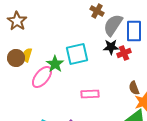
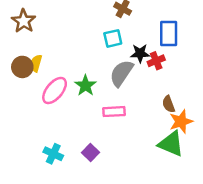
gray semicircle: (113, 25) -> (121, 73), moved
cyan square: (77, 54) -> (113, 38), moved, size x0.7
green star: (55, 64) -> (86, 86), moved

